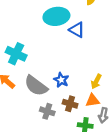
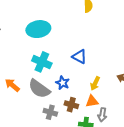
cyan ellipse: (56, 16) -> (38, 29), moved
blue triangle: (77, 30) -> (79, 57), moved
cyan cross: (16, 54) -> (42, 62), moved

